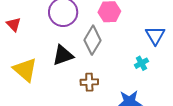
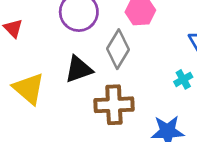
brown cross: (89, 82) -> (114, 105), size x1.6

